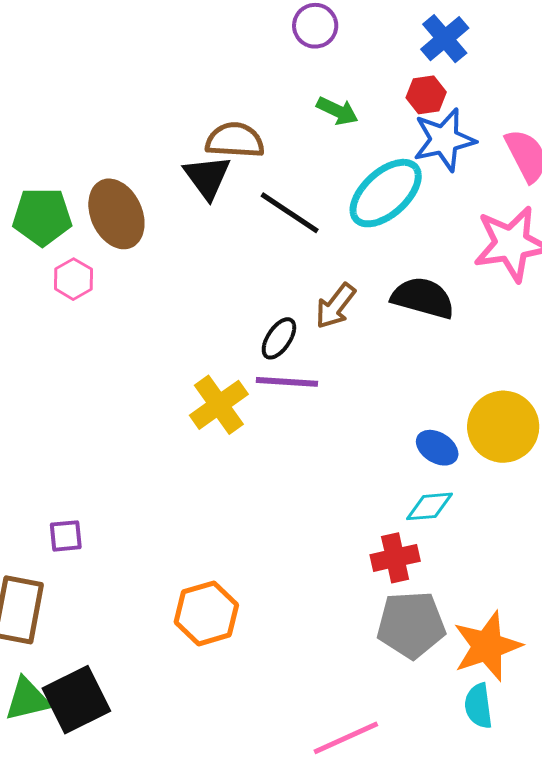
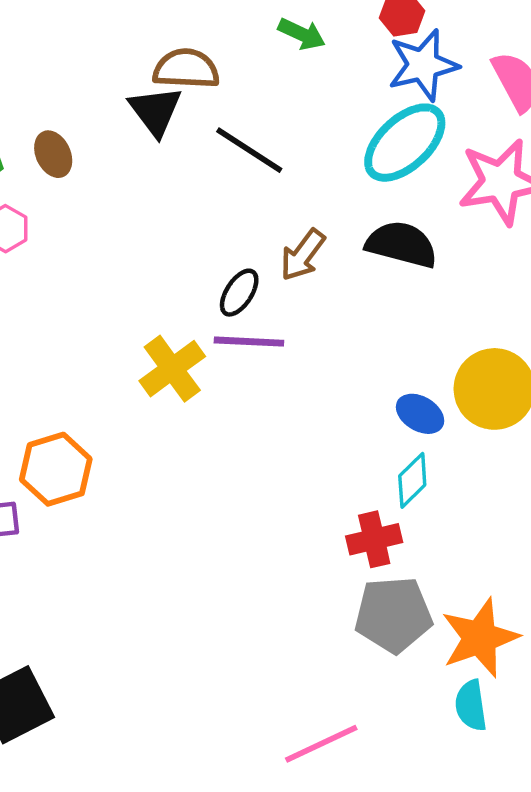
cyan ellipse: (386, 193) -> (405, 143), moved
brown ellipse: (116, 214) -> (53, 154), size x0.6
cyan diamond: (429, 506) -> (412, 480), turned -39
orange hexagon: (206, 613) -> (56, 469), moved

